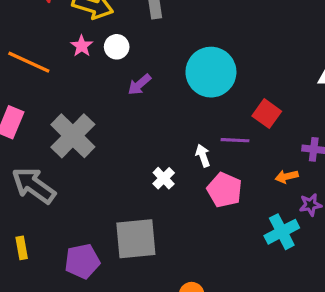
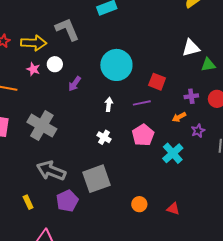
white arrow: (203, 156) -> (109, 104), moved, turned 40
gray arrow: (34, 185) -> (51, 171), moved
pink pentagon: (224, 190) -> (143, 135), turned 30
cyan cross: (282, 232) -> (173, 153), moved

